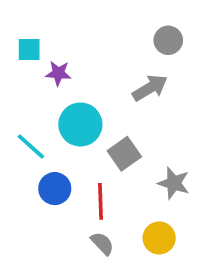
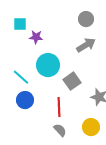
gray circle: (168, 40) -> (86, 19), moved
blue circle: (55, 189) -> (25, 100), moved

